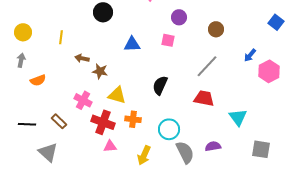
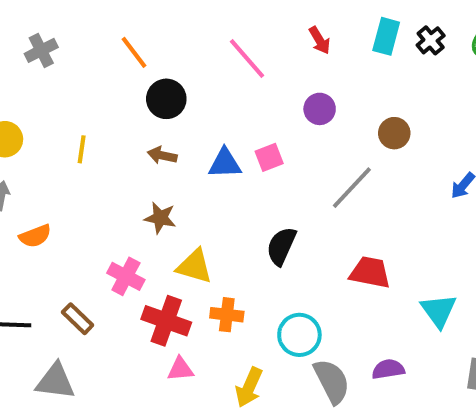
pink square: (168, 40) -> (269, 157), moved, turned -32
brown arrow: (82, 58) -> (162, 155), moved
gray line: (207, 66) -> (352, 188), moved
gray triangle: (48, 152) -> (55, 381), turned -35

